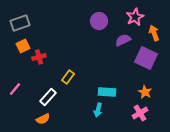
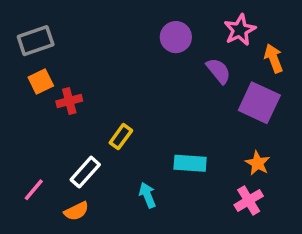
purple semicircle: (123, 40) -> (218, 71), turned 77
pink line: (15, 89) -> (34, 190), moved
cyan arrow: (98, 110) -> (147, 195), moved, turned 144

